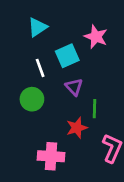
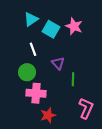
cyan square: (67, 56) -> (51, 29), moved, turned -36
red star: (77, 128) -> (48, 115), moved
pink cross: (51, 156) -> (36, 93), moved

